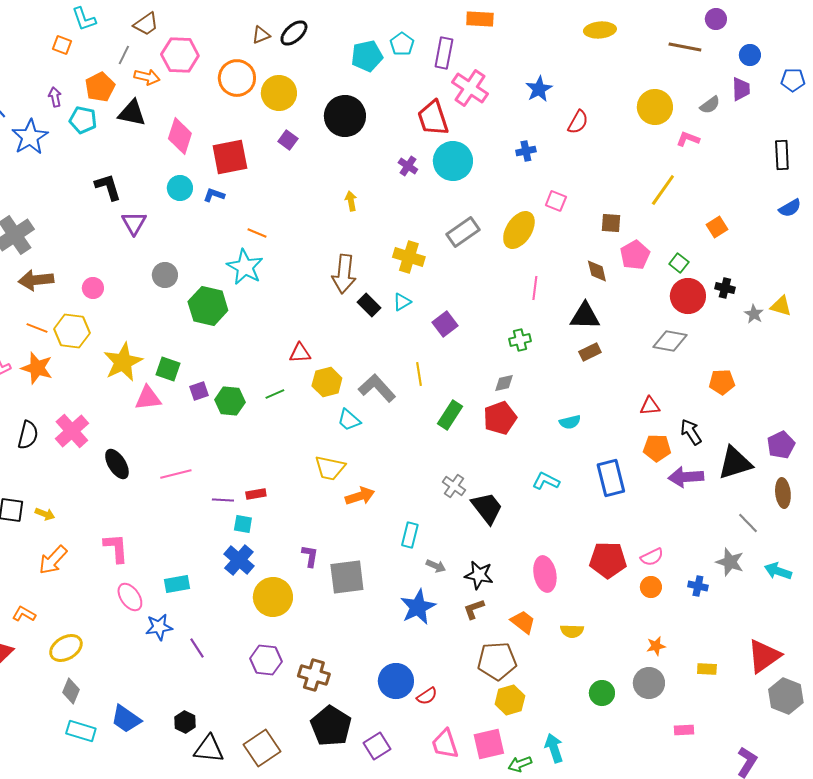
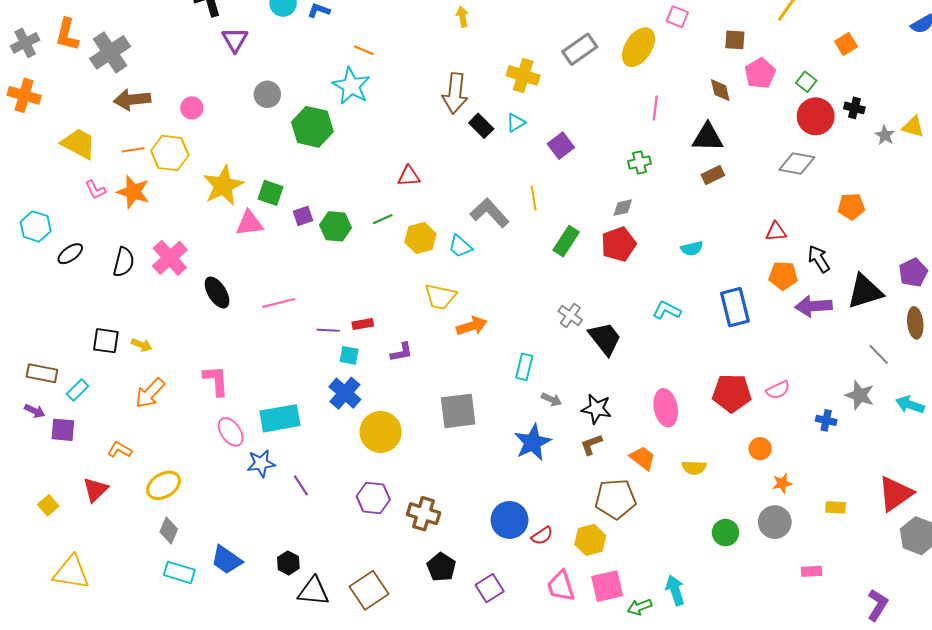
orange line: (37, 328) -> (133, 150), turned -30
yellow hexagon: (327, 382) -> (420, 238), moved
purple L-shape: (310, 556) -> (402, 352), moved, turned 70
cyan rectangle: (177, 584) -> (280, 418), size x1.5
orange circle: (651, 587) -> (760, 449), moved
yellow hexagon: (510, 700) -> (590, 540), moved
black pentagon: (331, 726) -> (441, 567), size x0.7

